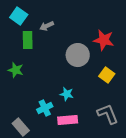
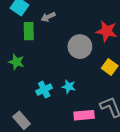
cyan cross: (45, 108) -> (44, 90), moved
pink rectangle: (68, 120) -> (84, 115), moved

